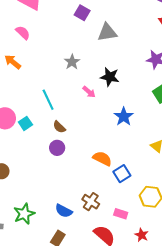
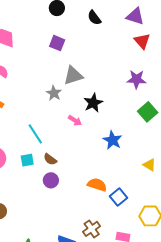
gray triangle: (107, 32) -> (73, 75), moved
black star: (110, 77) -> (93, 103), turned -30
cyan square: (25, 123) -> (27, 160), moved, turned 32
brown cross: (91, 202) -> (92, 229), turned 30

